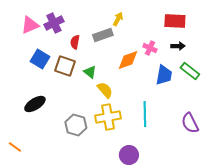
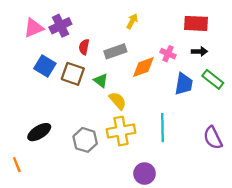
gray rectangle: (103, 35) -> (115, 51), moved
black ellipse: (35, 104) -> (39, 132), moved
orange line: (15, 147) -> (17, 165), turned 32

